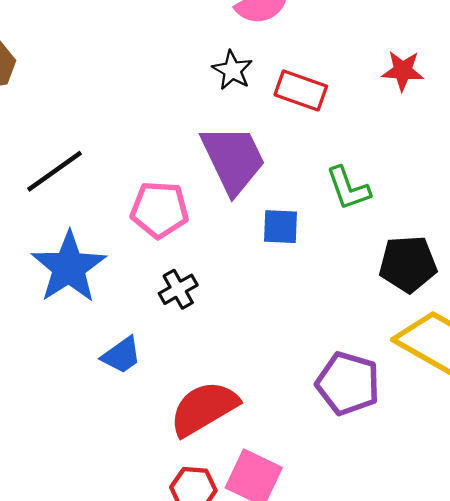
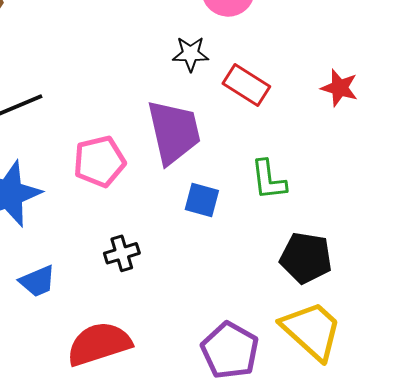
black star: (232, 70) -> (191, 54), turned 30
pink pentagon: (160, 210) -> (99, 161), turned -30
black cross: (178, 289) -> (122, 253), moved

